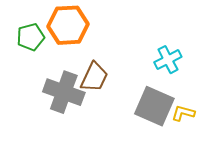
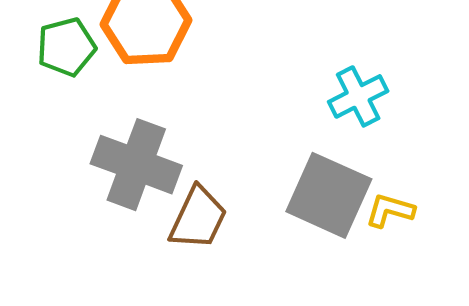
brown trapezoid: (94, 77) -> (198, 218), moved

